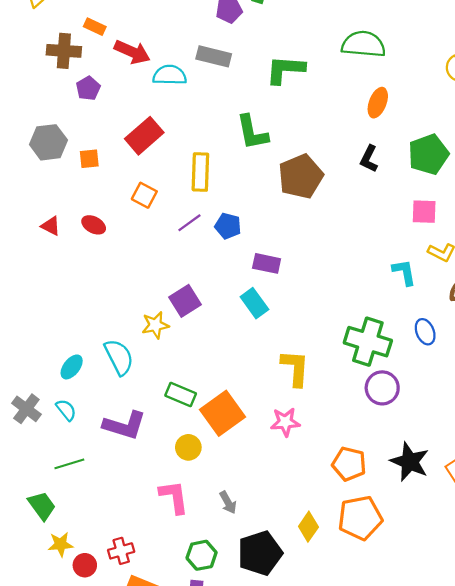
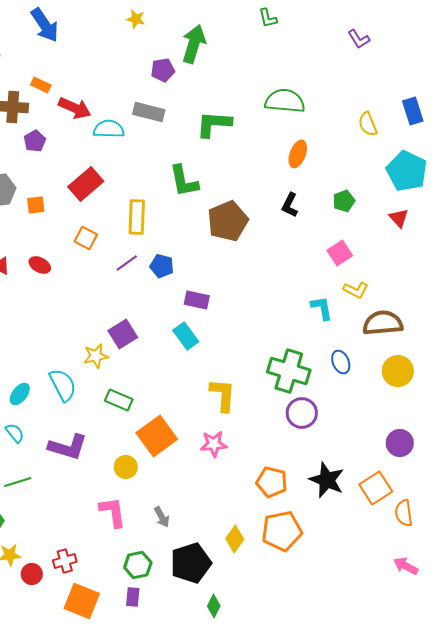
green pentagon: (428, 154) -> (344, 201), size x0.6
pink square: (424, 212) -> (340, 253), turned -35
green rectangle: (181, 394) -> (119, 400), moved

